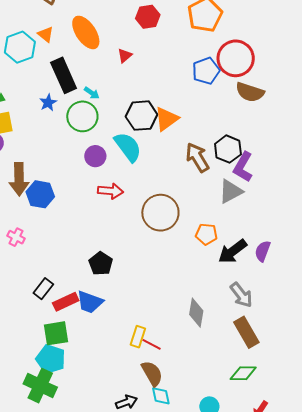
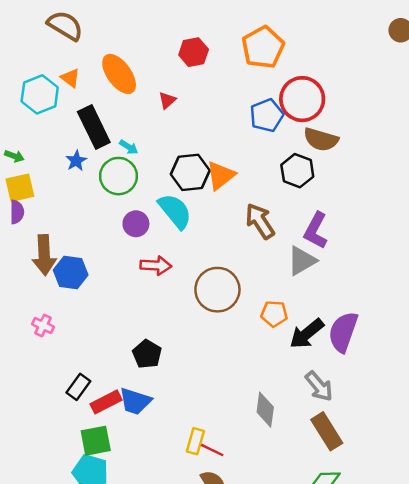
black hexagon: (228, 149) -> (297, 171), moved
purple semicircle: (263, 251) -> (343, 332), size x1.6

